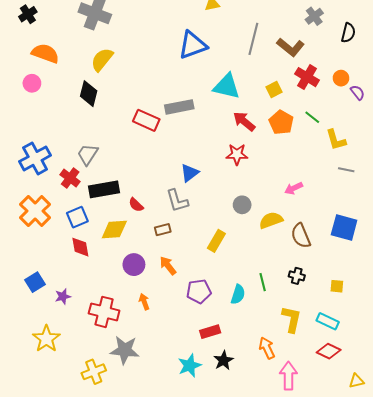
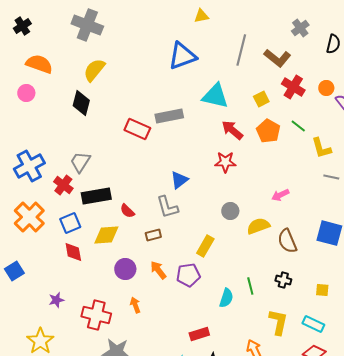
blue square: (35, 282) -> (14, 271), moved
purple pentagon: (199, 291) -> (188, 275), moved

